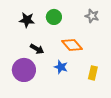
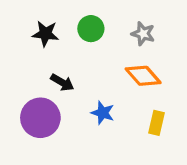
gray star: (92, 16) -> (143, 34), moved
orange diamond: (72, 45) -> (143, 76), moved

